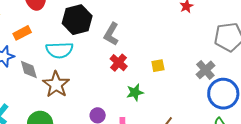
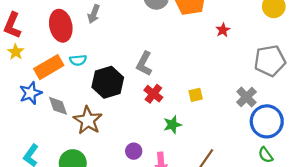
black hexagon: (77, 20) -> (108, 82), moved
orange rectangle: (22, 33) -> (49, 67), size x1.5
cyan semicircle: (59, 50) -> (78, 60), moved, size x0.6

